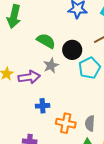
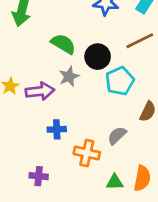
gray semicircle: (90, 123) -> (117, 136), moved, turned 42

